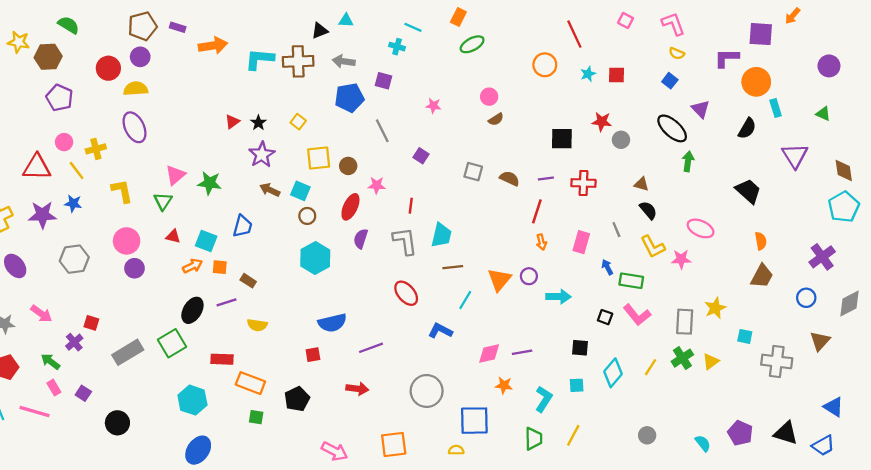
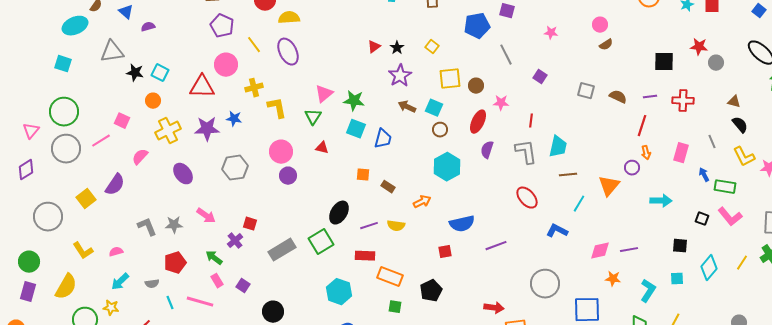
pink circle: (64, 142) -> (226, 65), size x1.5
yellow cross: (96, 149) -> (254, 88), moved
yellow line: (77, 170) -> (254, 45), moved
cyan square: (206, 241) -> (356, 129), moved
orange arrow: (192, 266) -> (422, 202), moved
purple circle: (529, 276) -> (632, 168), moved
purple line: (227, 302) -> (369, 226), moved
red arrow: (357, 389) -> (494, 308), moved

